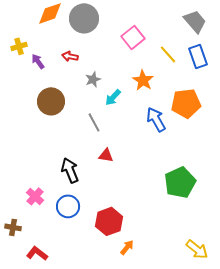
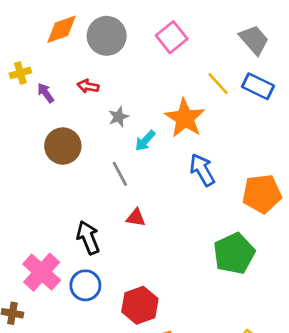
pink square: (133, 37) -> (172, 37), moved
blue rectangle: (198, 56) -> (258, 86), turned -45
orange star: (143, 80) -> (185, 118), size x1.4
orange pentagon: (186, 103) -> (262, 194), moved
pink cross: (35, 196) -> (42, 272), size x1.6

